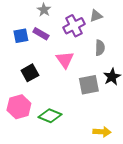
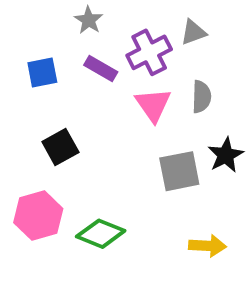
purple rectangle: (41, 34) -> (101, 68), moved
pink triangle: (65, 60) -> (153, 105), moved
yellow arrow: (102, 132) -> (207, 246), moved

